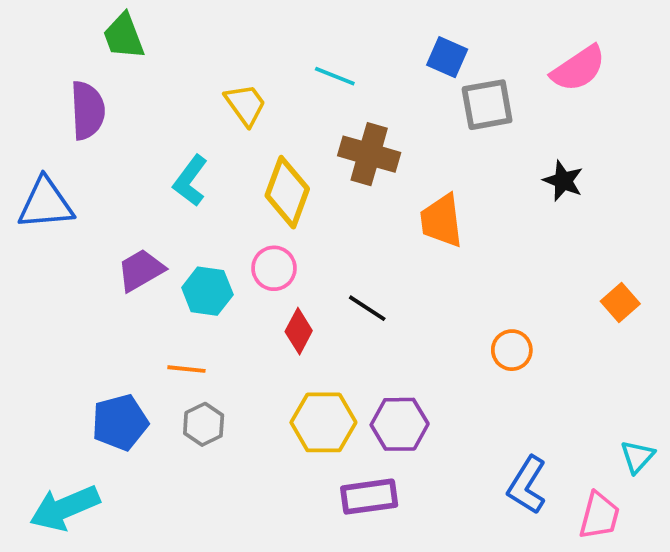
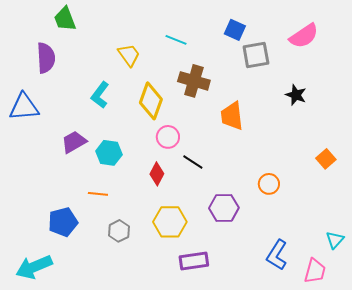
pink circle: (274, 268) -> (168, 137), moved
gray hexagon: (204, 424) -> (119, 231), moved
purple hexagon: (400, 424) -> (224, 208), moved

